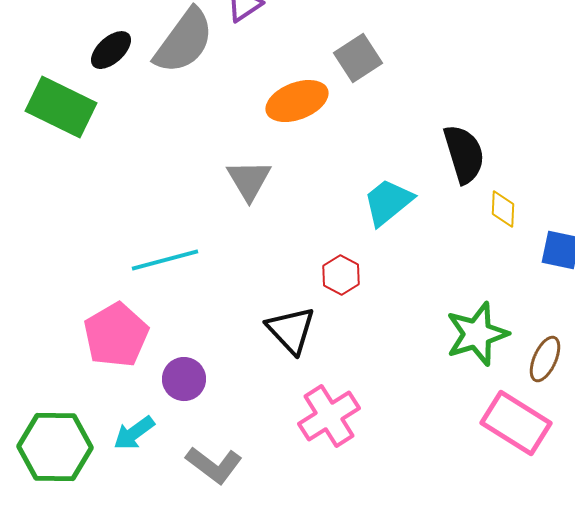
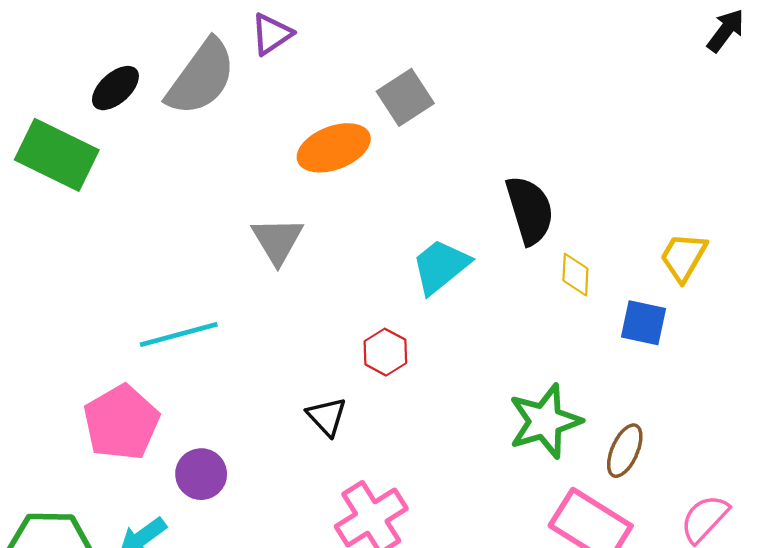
black triangle: (291, 330) -> (327, 417), size x0.7

